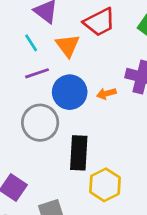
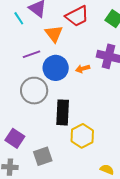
cyan line: (31, 43) -> (19, 18), moved

